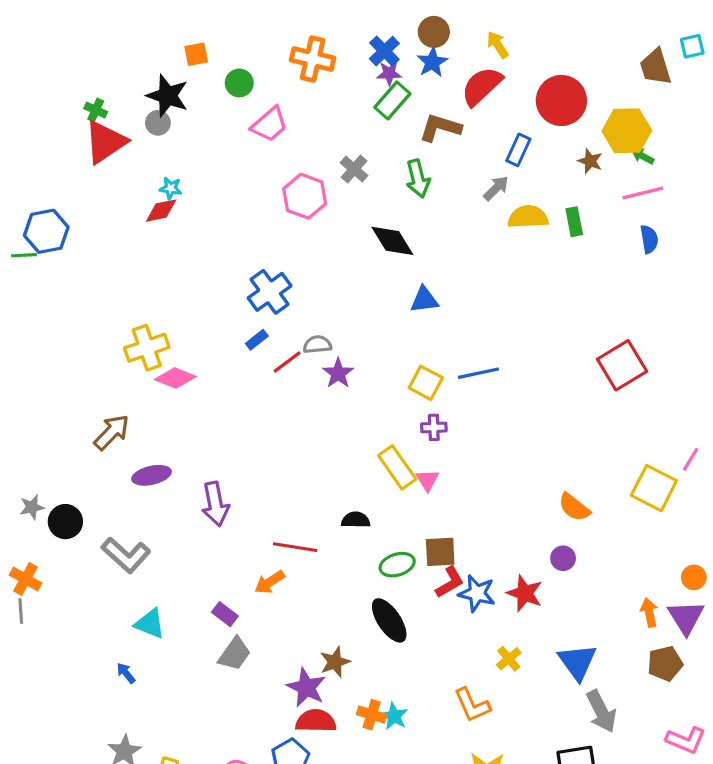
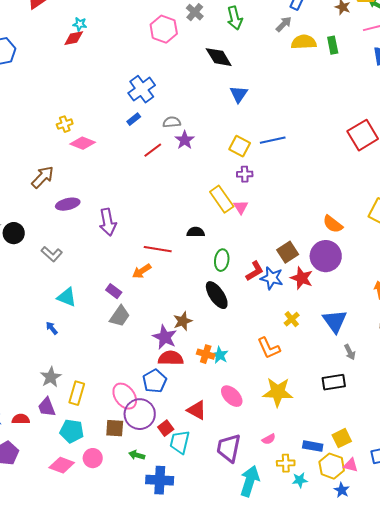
blue triangle: (424, 300) -> (239, 94), turned -48
yellow cross: (147, 348) -> (65, 124), size x0.6
red line: (287, 362) -> (153, 150), moved
brown square: (440, 552) -> (288, 252), moved, turned -30
gray L-shape: (126, 555) -> (52, 254), size x0.7
purple circle: (563, 558) -> (326, 256), size x2.0
green ellipse: (397, 565) -> (222, 260), turned -65
gray arrow: (601, 711) -> (350, 352), size x0.6

